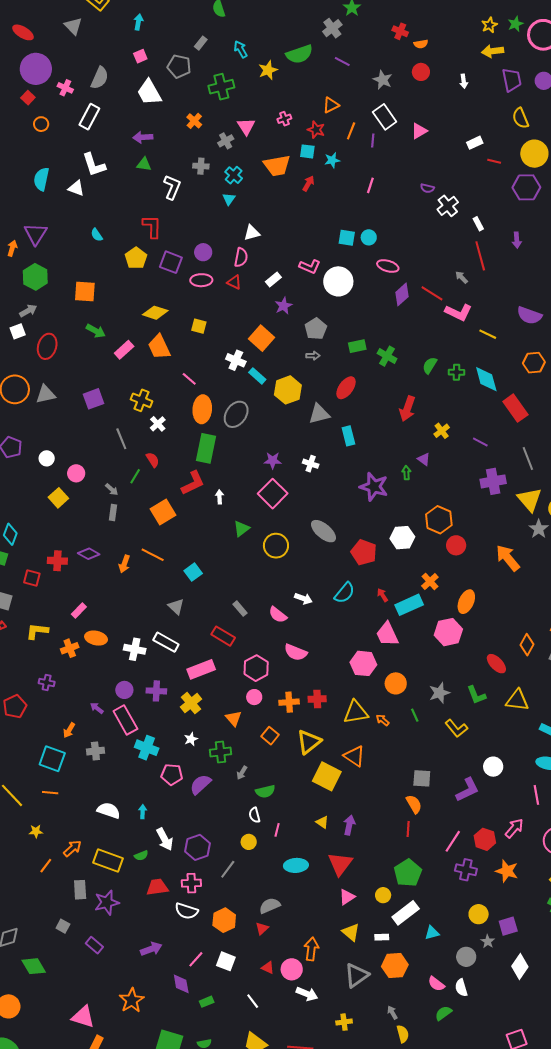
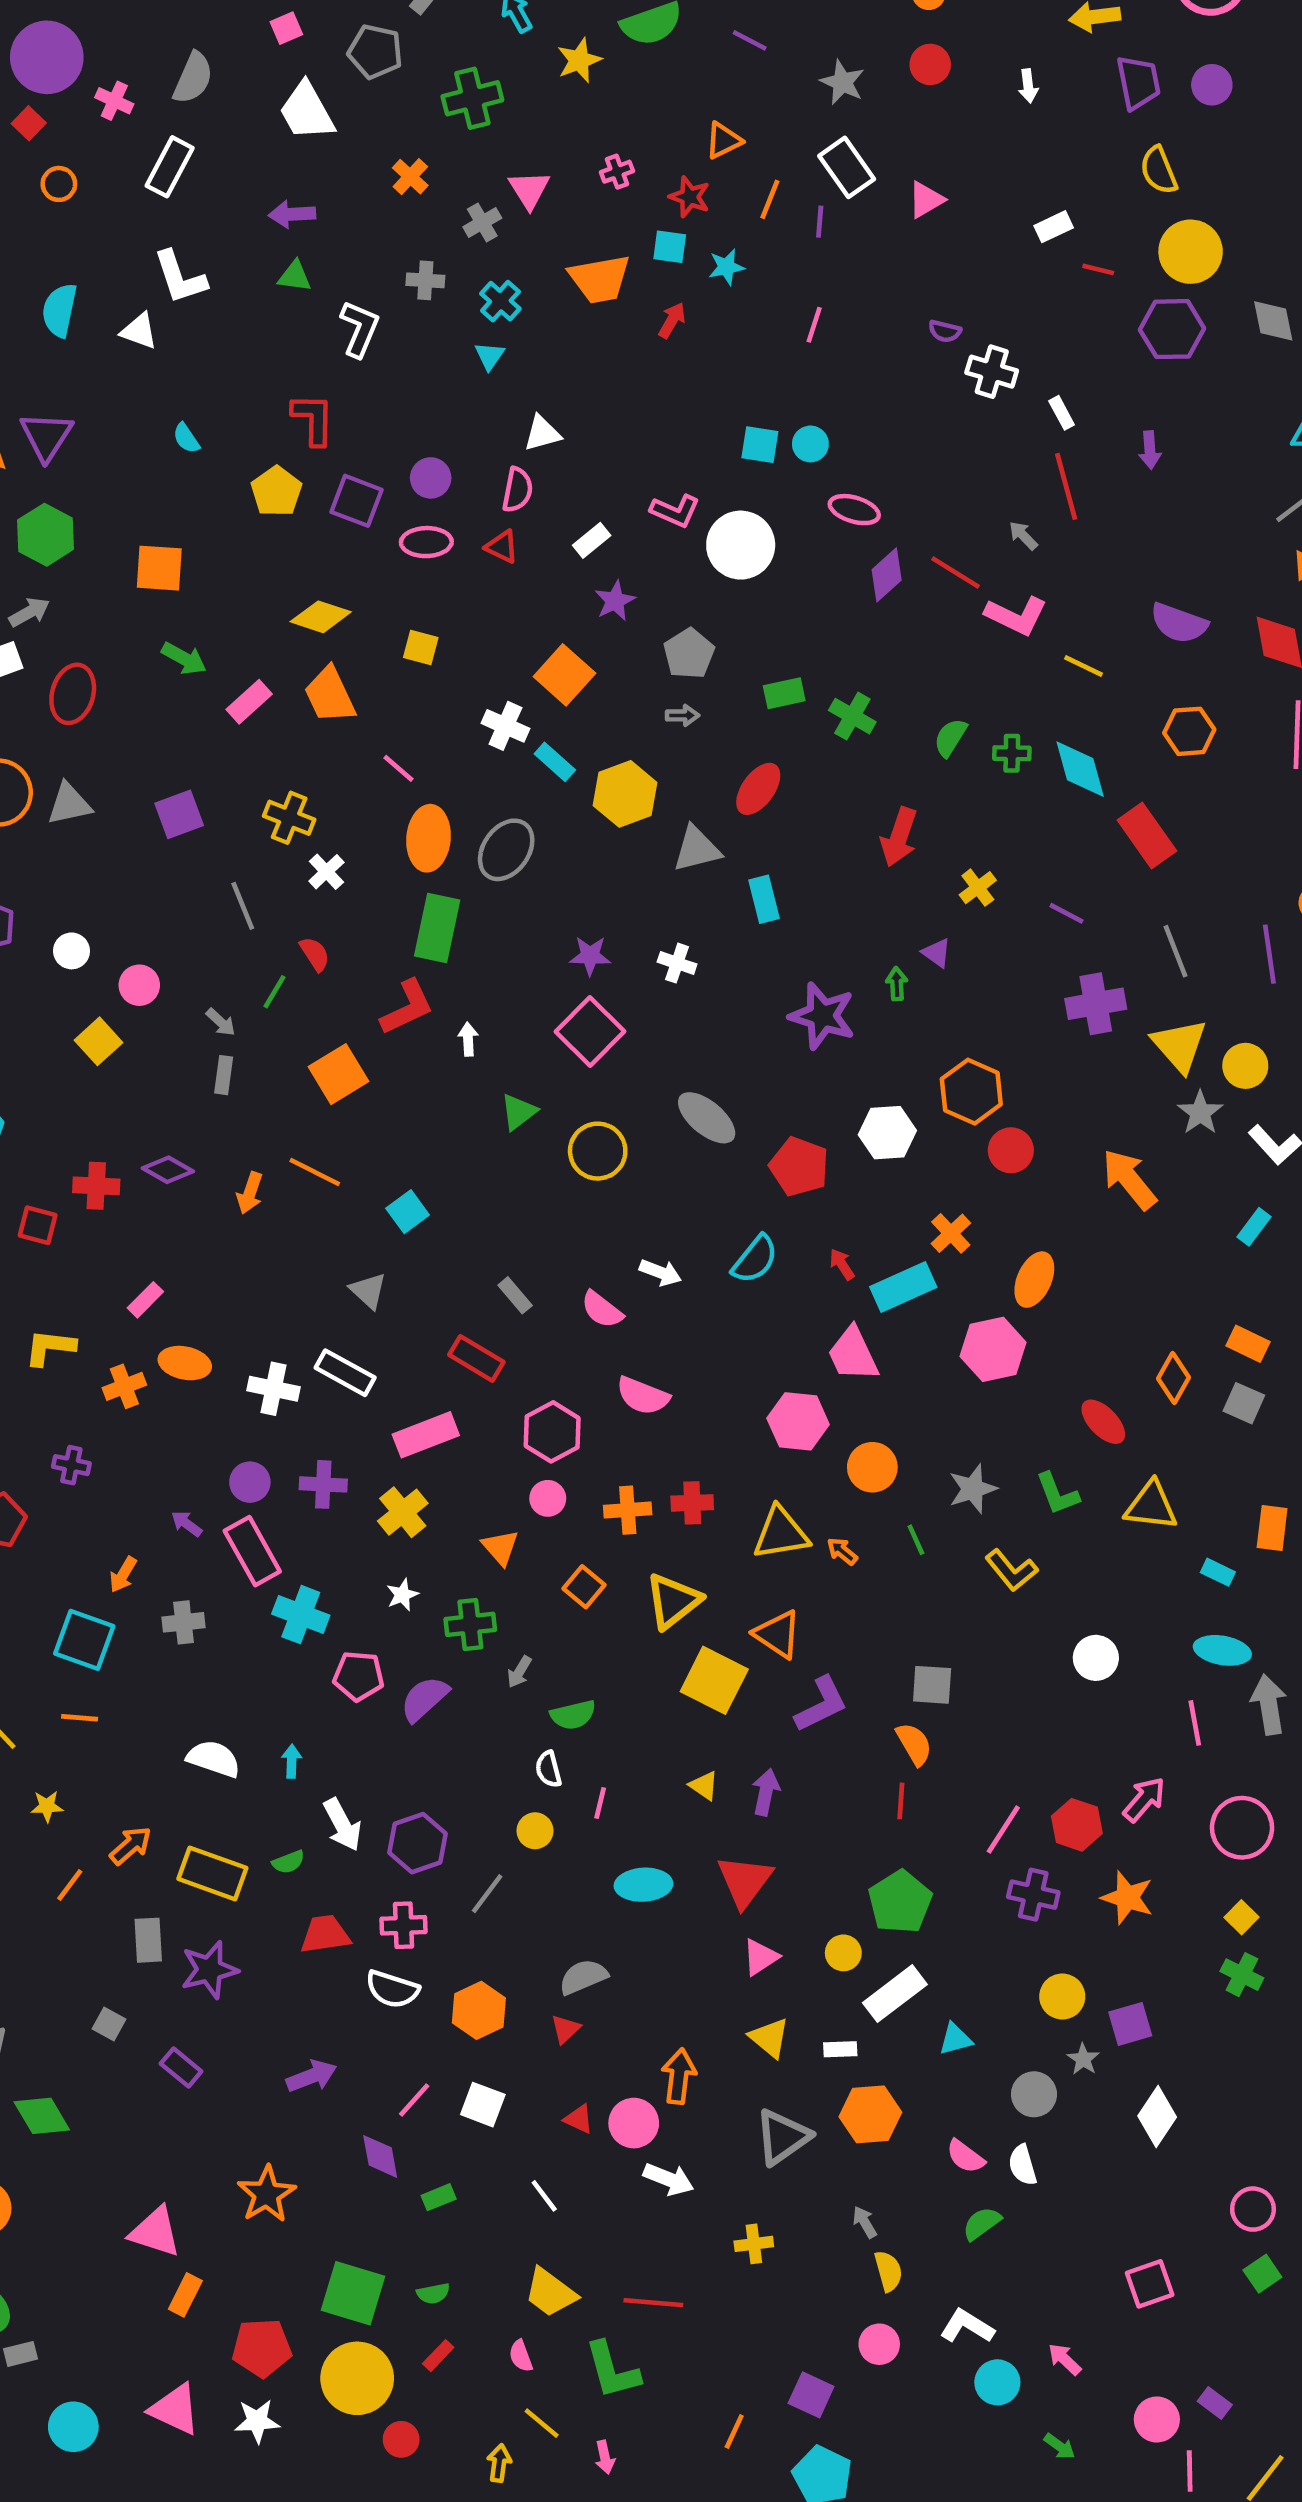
white cross: (448, 206) -> (992, 372), turned -35
purple L-shape: (467, 790) -> (821, 1704), moved

